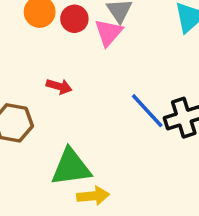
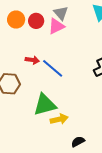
pink triangle: (109, 33) -> (56, 26), turned 30
blue line: (147, 111) -> (53, 68), moved

